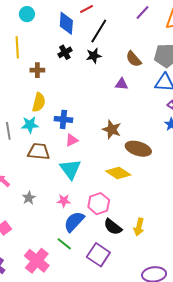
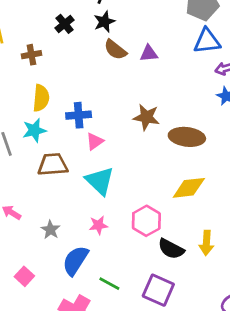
brown semicircle: (134, 59) -> (115, 50), moved
yellow diamond: (118, 173) -> (189, 188), moved, turned -30
blue semicircle: (74, 222) -> (75, 261), moved

